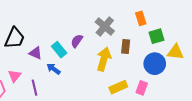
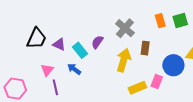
green square: (157, 36) -> (180, 20), moved
purple triangle: (36, 53) -> (59, 44), moved
pink triangle: (14, 76) -> (47, 70), moved
pink rectangle: (142, 88) -> (157, 82), moved

